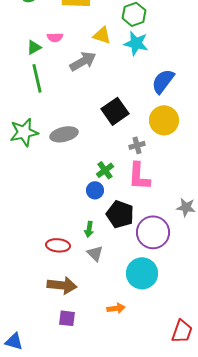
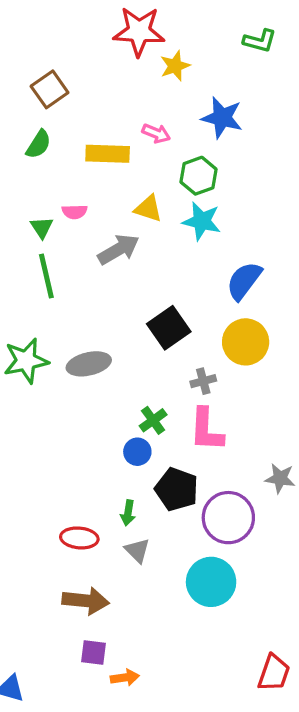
green triangle: (34, 47) -> (42, 227), turned -35
orange arrow: (116, 308) -> (125, 678), moved

